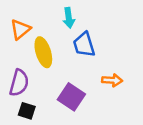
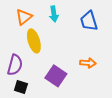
orange triangle: (20, 29) -> (24, 17), moved
blue trapezoid: (84, 45) -> (89, 21), moved

